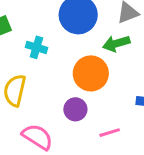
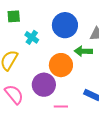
purple circle: (75, 109) -> (44, 85), size x1.5

